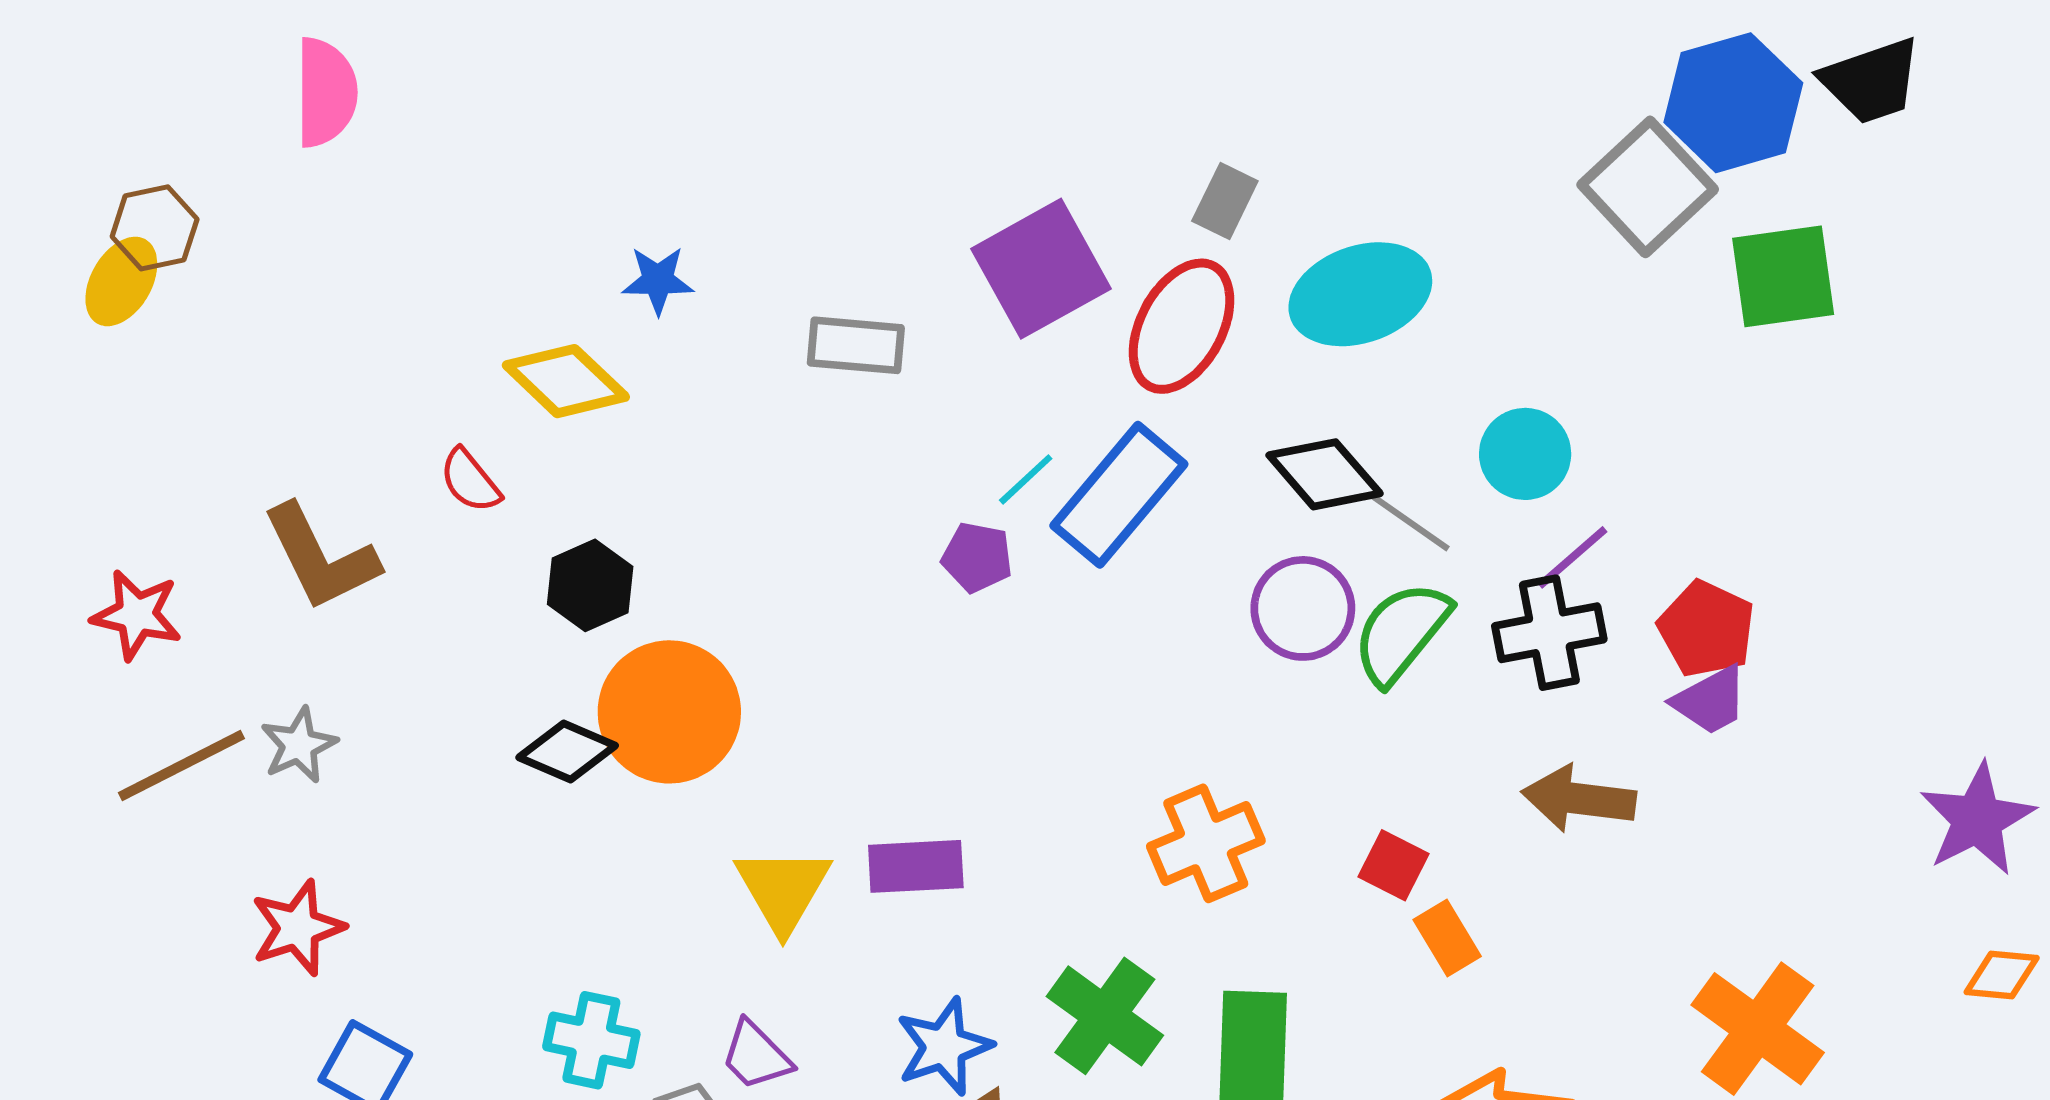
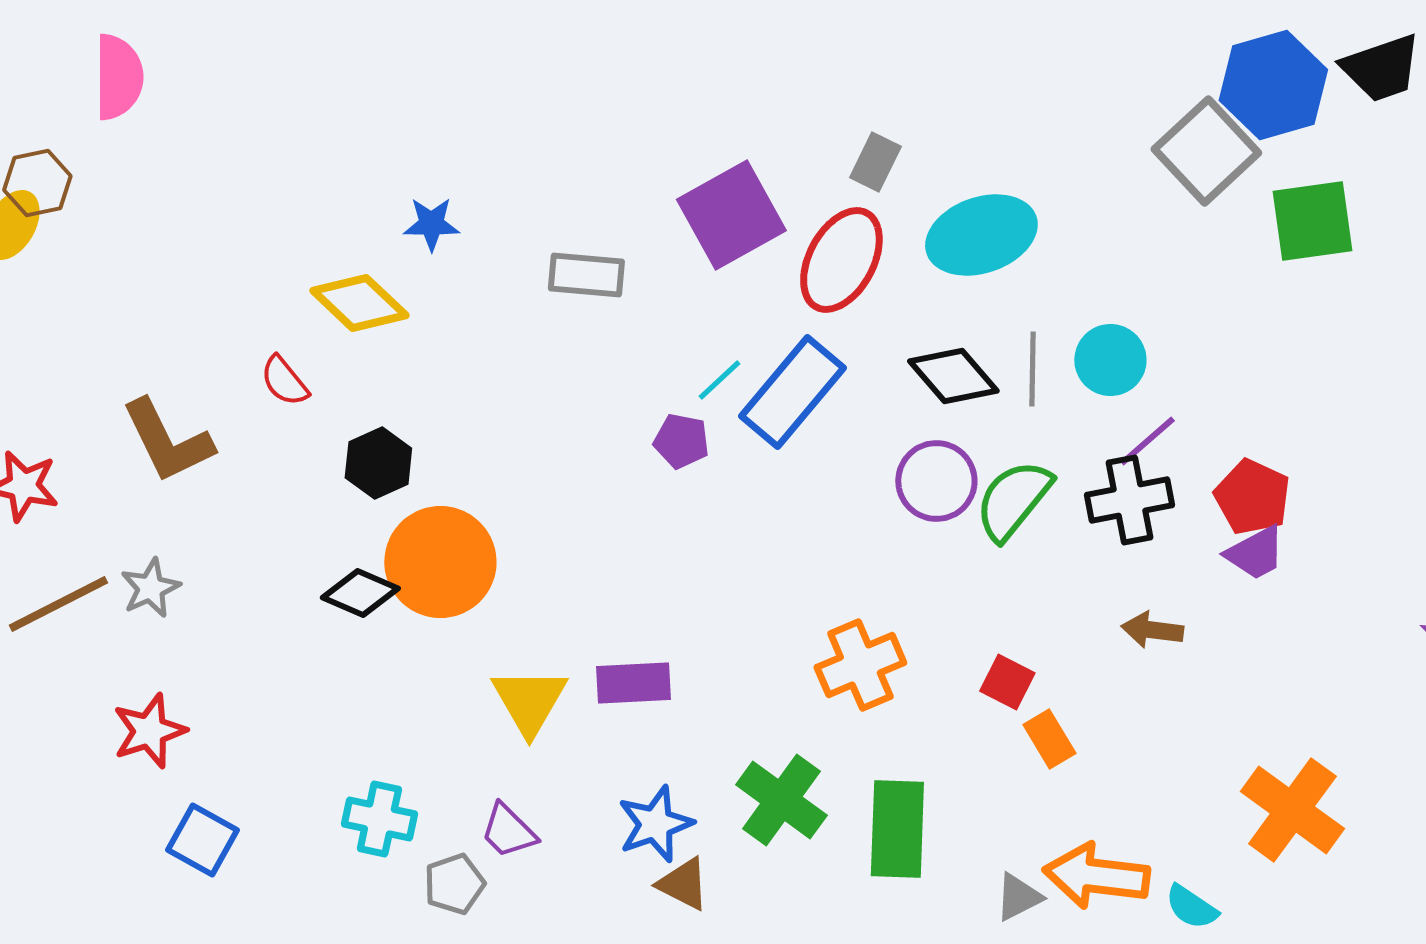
pink semicircle: (326, 92) -> (118, 77), moved
gray line: (1409, 522) -> (1032, 369), moved, turned 56
brown arrow: (1579, 799) -> (1152, 630), size x0.7

